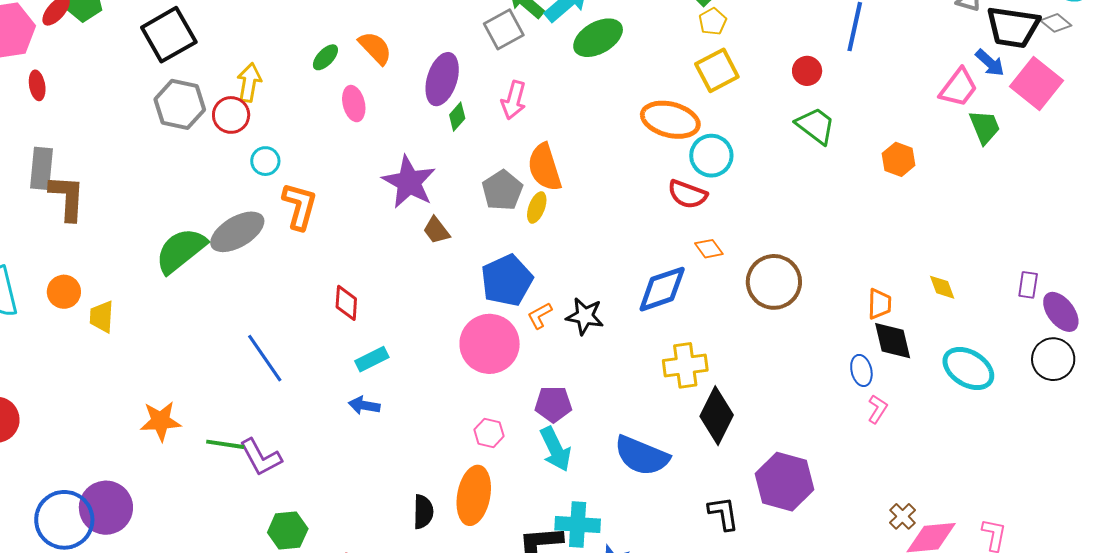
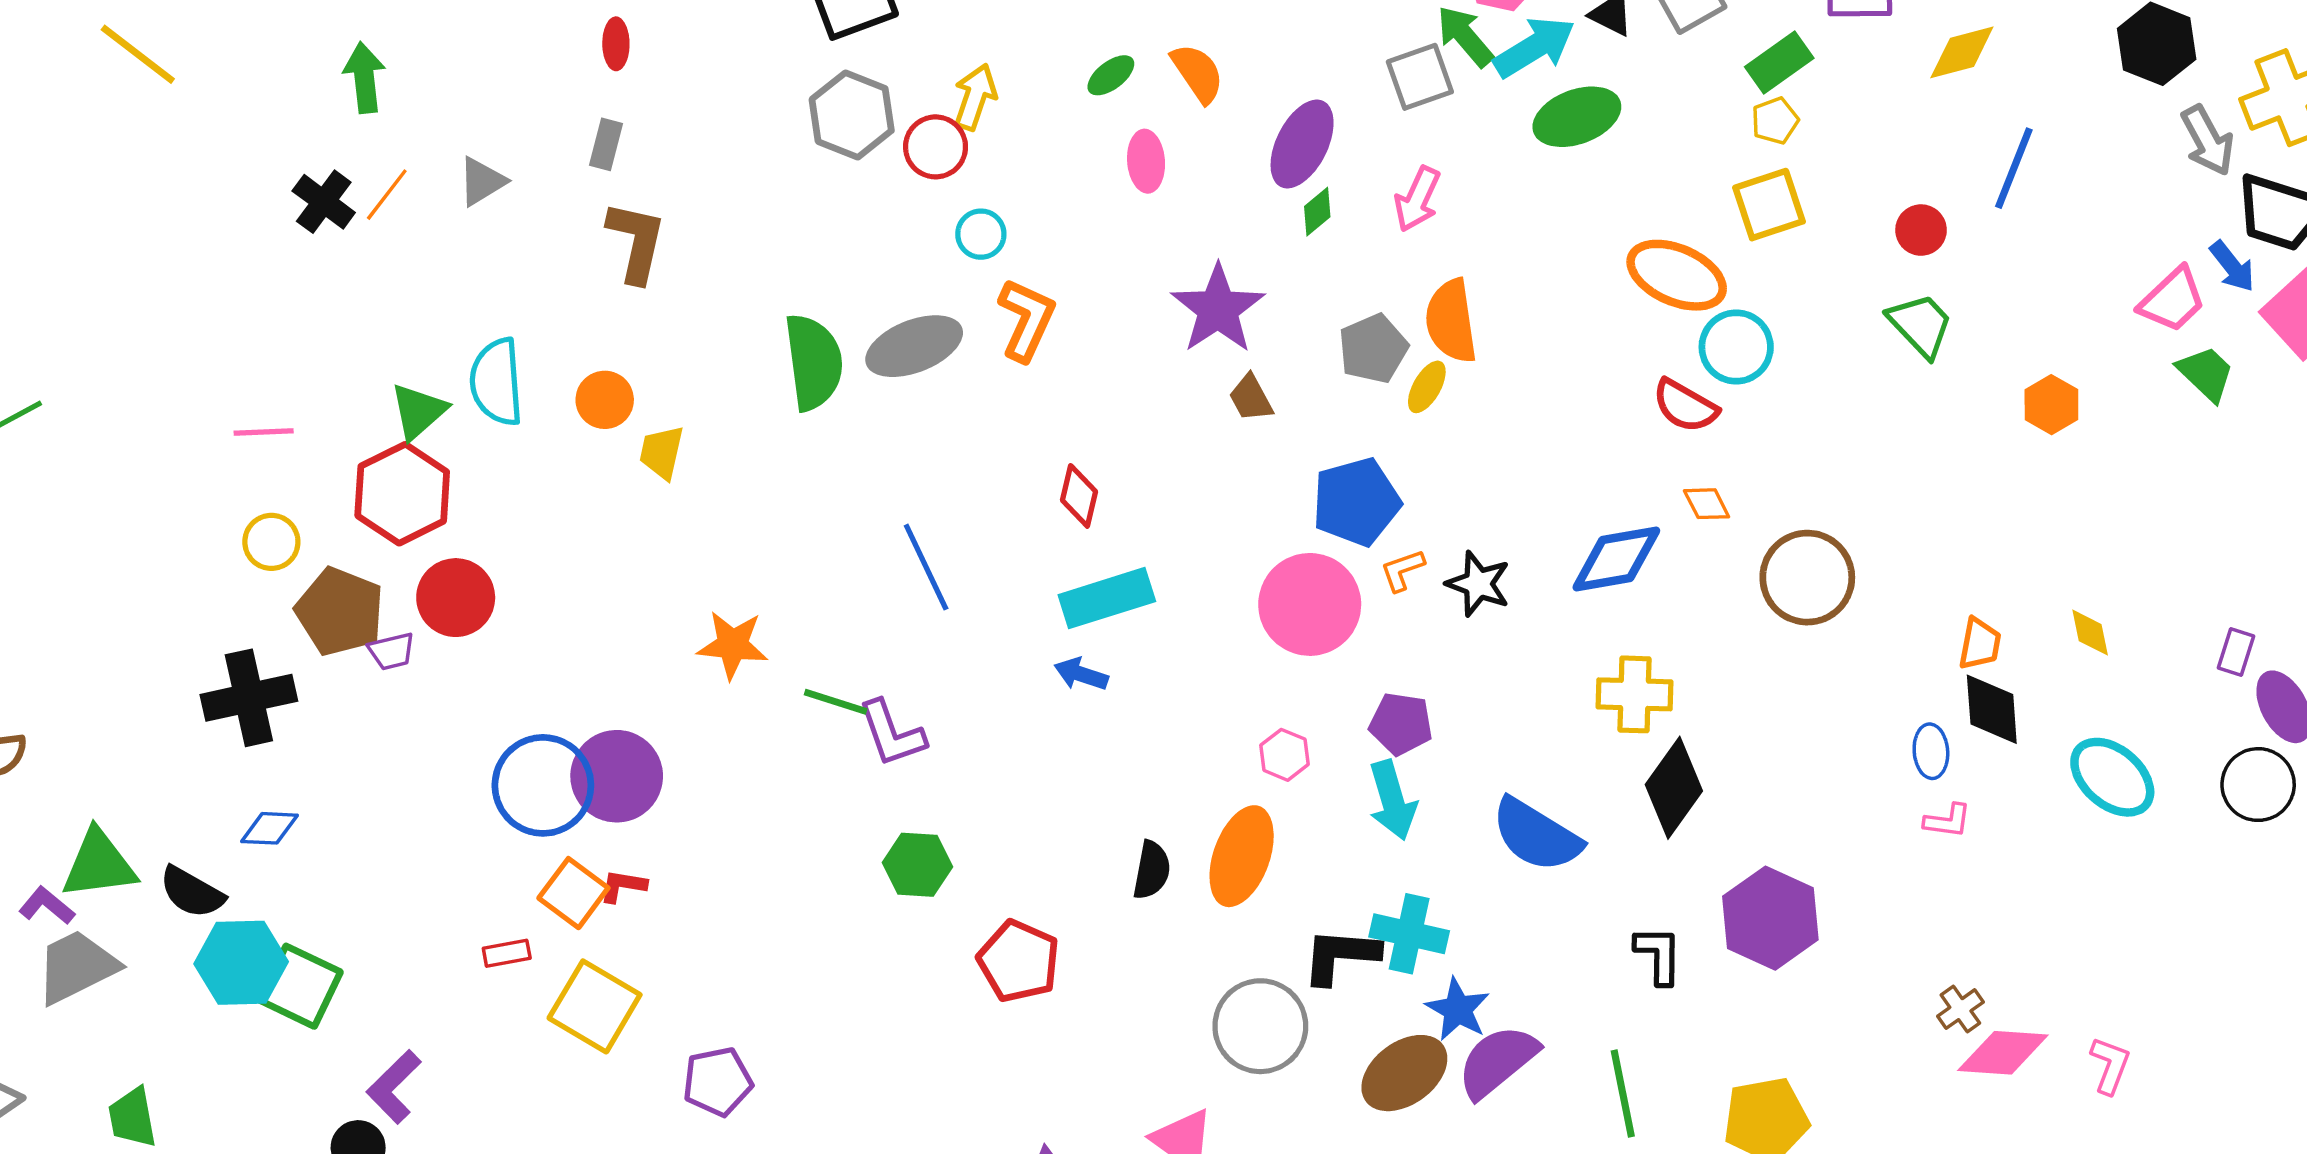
green trapezoid: (985, 127) -> (2206, 373), turned -33
gray rectangle: (41, 168) -> (606, 144), moved, size x0.7
green semicircle: (181, 250) -> (814, 362), turned 112
cyan rectangle: (372, 359) -> (1107, 598), size x1.6
pink L-shape: (877, 409) -> (1948, 821), turned 56

